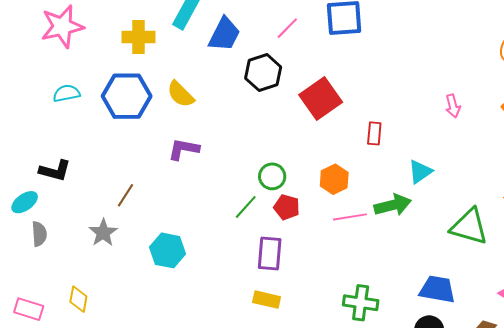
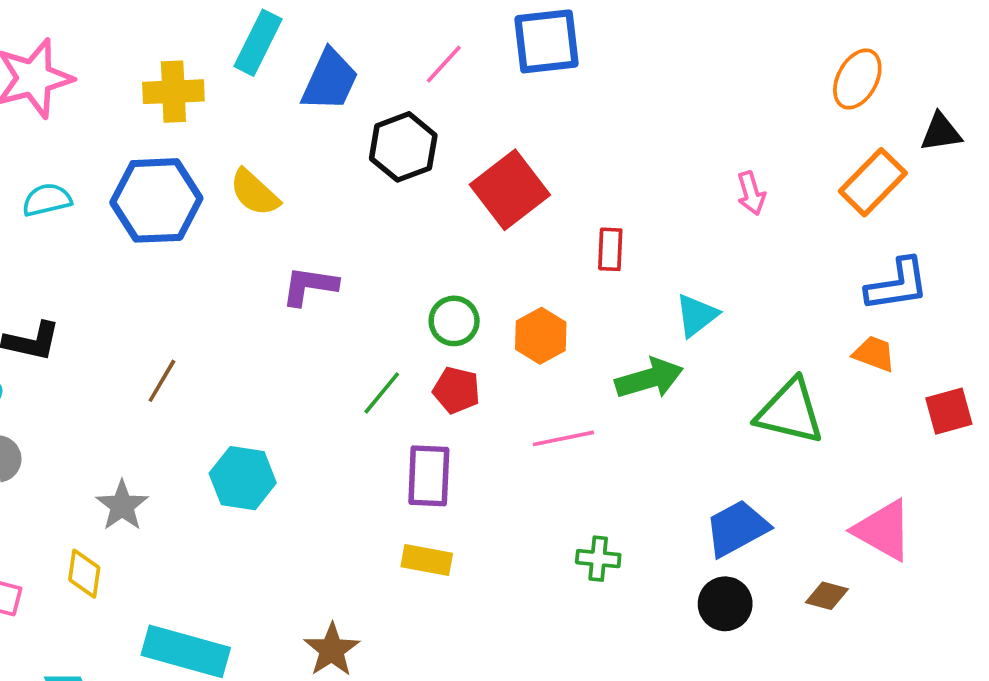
purple L-shape: (184, 149) -> (309, 286), moved
green circle: (272, 176) -> (454, 321), moved
pink line: (350, 217) -> (563, 438), moved
gray star: (103, 233) -> (122, 506), moved
blue trapezoid: (437, 289) -> (737, 528), turned -36
green cross: (361, 303) -> (598, 559), size x0.7

